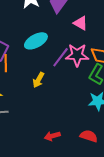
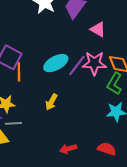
cyan ellipse: (36, 41) -> (56, 63), moved
yellow arrow: (38, 80) -> (51, 102), moved

